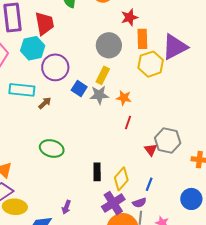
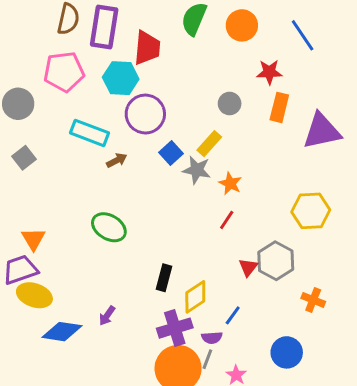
gray circle: (109, 45) -> (230, 104), size x0.6
yellow hexagon: (151, 64) -> (311, 211), moved

